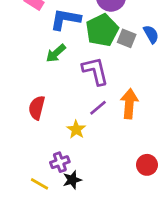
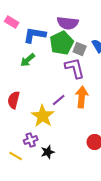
purple L-shape: (95, 71) -> (75, 68), moved
yellow star: (76, 129) -> (43, 116), size x1.6
black star: (72, 180) -> (48, 152), moved

